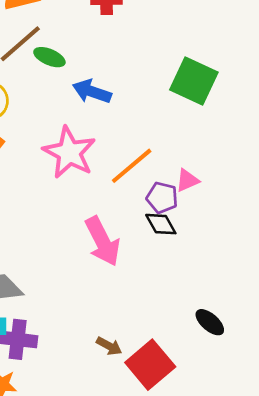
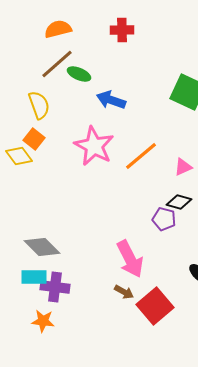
purple pentagon: (162, 198) -> (164, 219), moved
black diamond: (161, 224) -> (179, 202), moved, turned -45
pink arrow: (102, 241) -> (130, 259), moved

